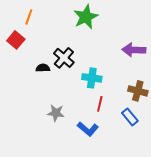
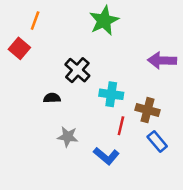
black semicircle: (43, 68) -> (52, 98), moved
brown cross: (138, 91) -> (148, 110), moved

